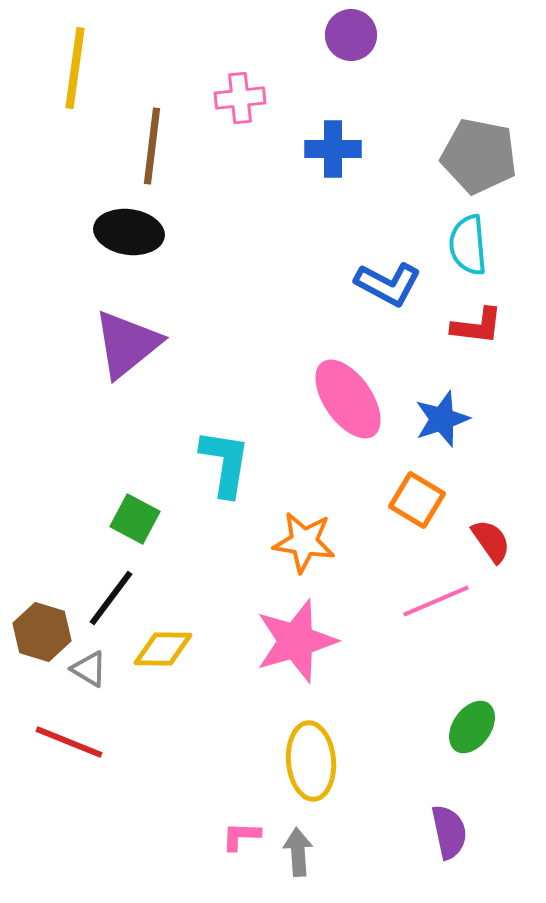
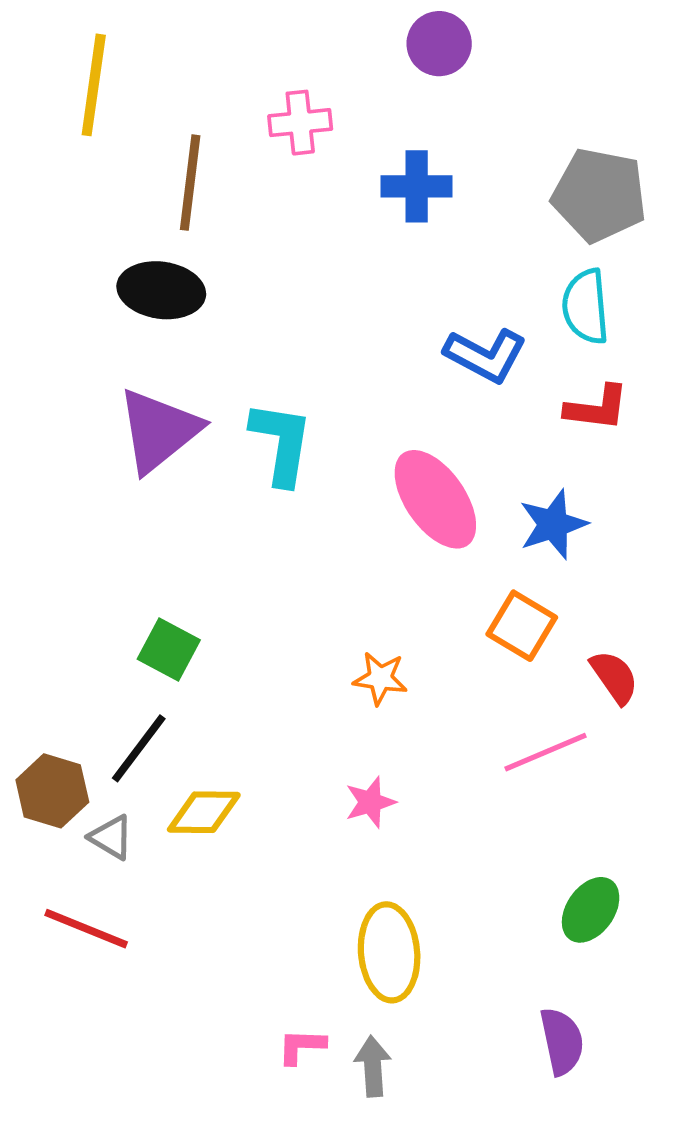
cyan L-shape: (225, 463) -> (281, 443), moved
orange star: (304, 542) -> (380, 678), size x0.7
pink star: (296, 641) -> (370, 802), size x0.5

